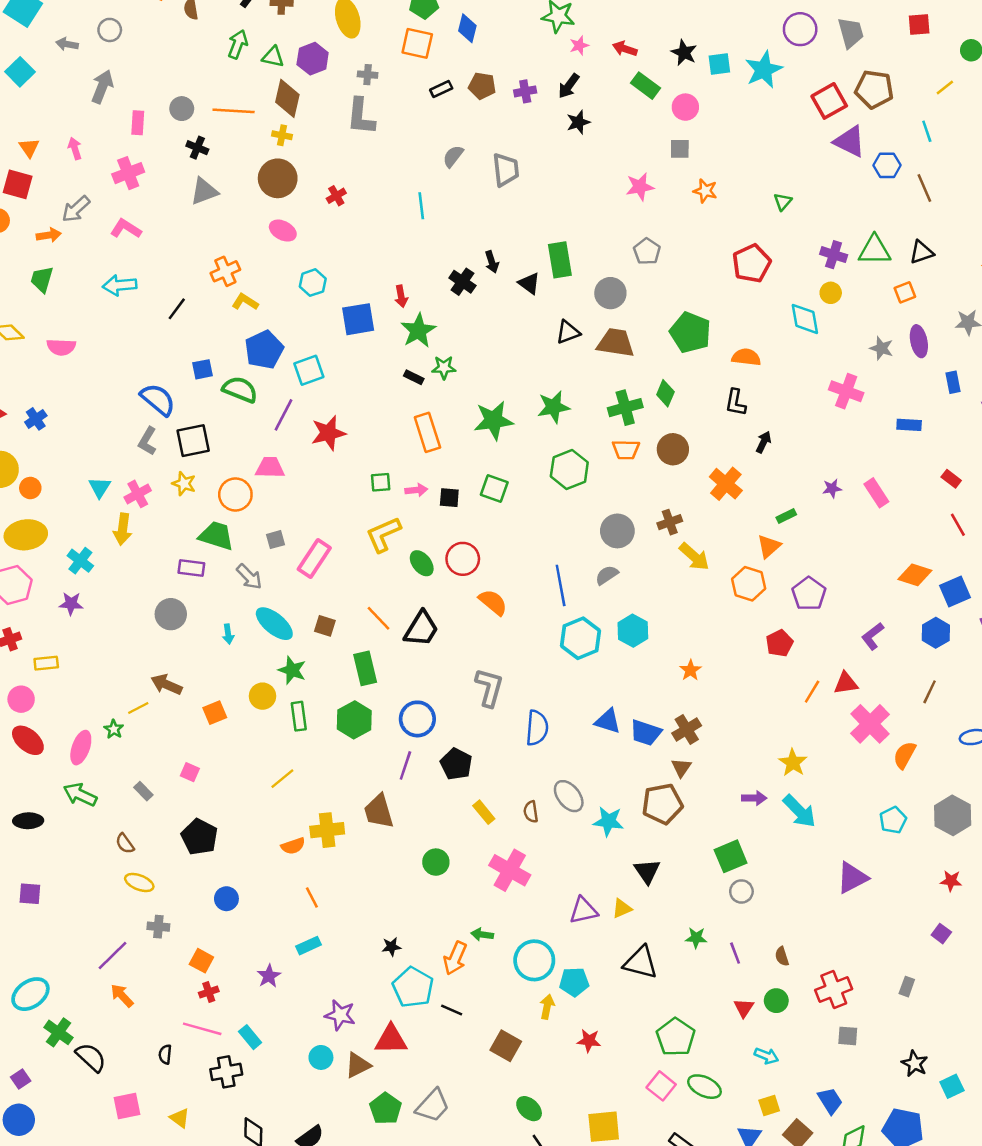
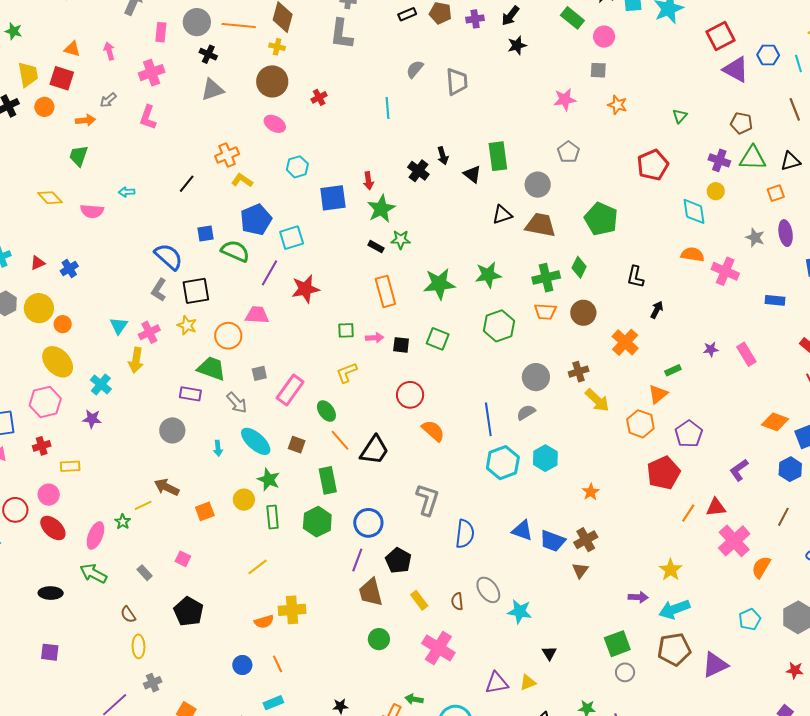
brown pentagon: (874, 89) -> (741, 123), moved, size x0.7
gray circle: (182, 109) -> (197, 22), size x1.4
orange triangle: (29, 148) -> (72, 49), turned -42
blue hexagon: (887, 165) -> (768, 55), moved
gray arrow: (76, 209) -> (108, 100), size x0.7
pink L-shape: (126, 229) -> (148, 117), turned -105
cyan arrow: (120, 285) -> (127, 192), moved, size x0.6
orange semicircle: (746, 357) -> (692, 254), moved
yellow L-shape: (383, 534) -> (347, 373), size x0.7
yellow ellipse: (26, 535) -> (58, 362), turned 52
green ellipse: (422, 563) -> (326, 411), moved
red pentagon: (779, 643) -> (663, 473), size x1.5
brown pentagon: (662, 804) -> (674, 649), moved
brown trapezoid: (379, 811) -> (371, 592), moved
cyan arrow: (799, 811) -> (674, 609), turned 112
black triangle: (647, 871) -> (549, 653), size x0.7
yellow ellipse: (139, 883) -> (139, 646), turned 65
blue circle: (226, 899) -> (242, 665), moved
gray cross: (158, 927) -> (153, 683), turned -30

